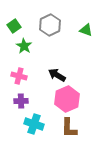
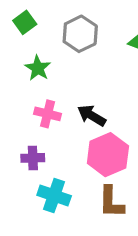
green square: (14, 26) -> (25, 22), moved
pink cross: (19, 76) -> (48, 114), moved

